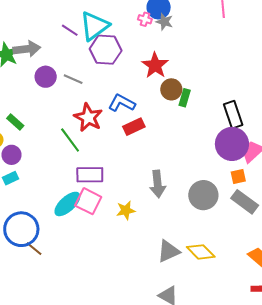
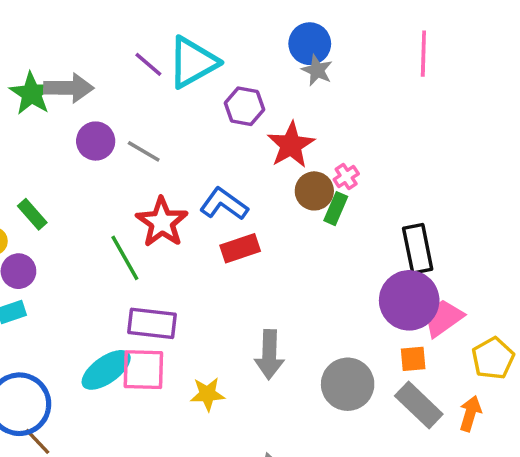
pink cross: (145, 19) -> (346, 177), moved, turned 32
purple hexagon: (106, 50) -> (245, 106), moved, size x0.7
pink square: (88, 201) -> (143, 370), turned -32

